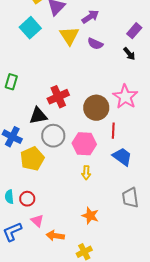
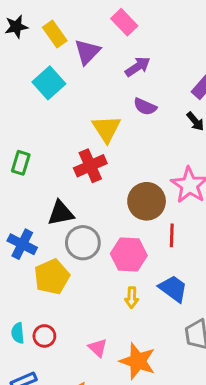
yellow triangle: (69, 36) -> (107, 129), moved
red cross: (58, 97) -> (90, 166), moved
blue trapezoid: (122, 157) -> (173, 289), moved
orange star: (90, 216) -> (138, 361), size x1.4
pink triangle: (37, 221) -> (98, 348), moved

